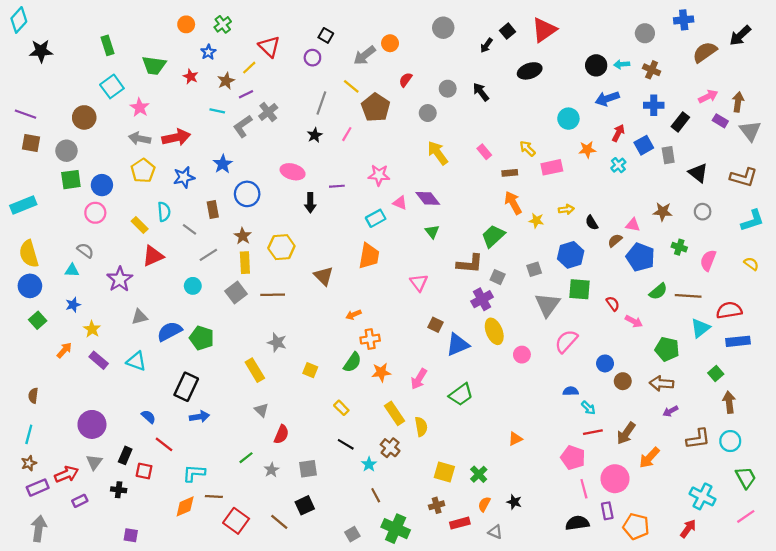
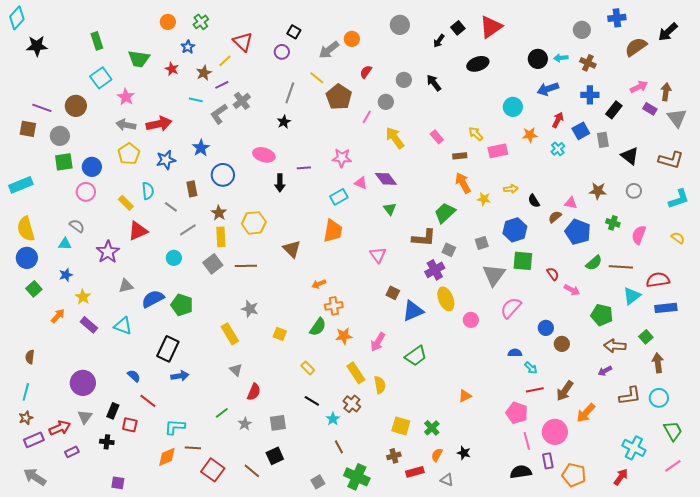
purple line: (25, 114) -> (42, 108), moved
pink line: (347, 134) -> (367, 117), moved
brown arrow: (662, 383) -> (615, 346), moved
gray arrow: (39, 529) -> (35, 477), turned -65

